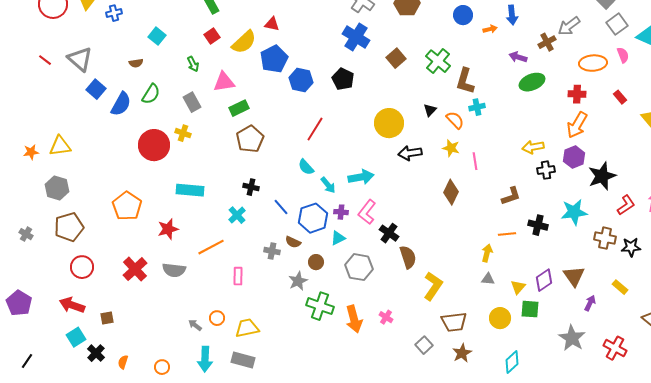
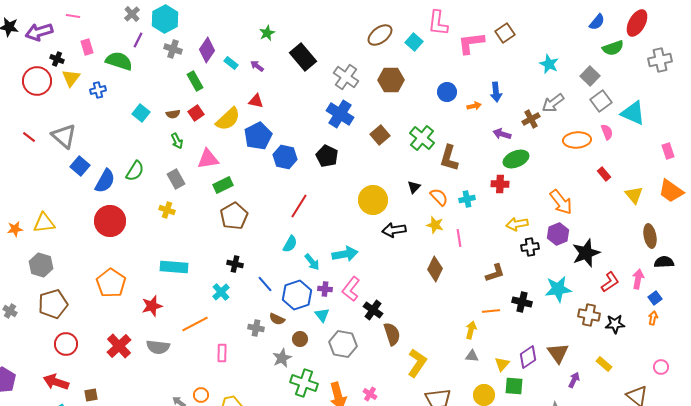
brown semicircle: (136, 63) -> (173, 114), moved
red cross: (577, 94) -> (500, 184), moved
cyan cross: (477, 107) -> (467, 199), moved
orange arrow: (577, 125) -> (561, 202), turned -68
red circle: (154, 145) -> (110, 221), moved
cyan semicircle: (306, 167) -> (290, 244), turned -108
cyan triangle: (338, 238) -> (322, 315), turned -42

